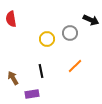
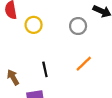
yellow circle: (47, 39) -> (34, 25), moved

